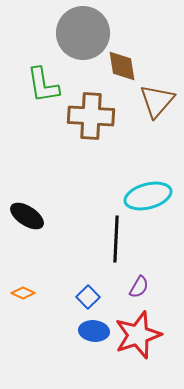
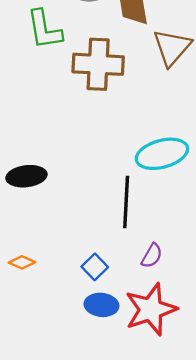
black ellipse: (27, 216) -> (26, 176), turned -40

